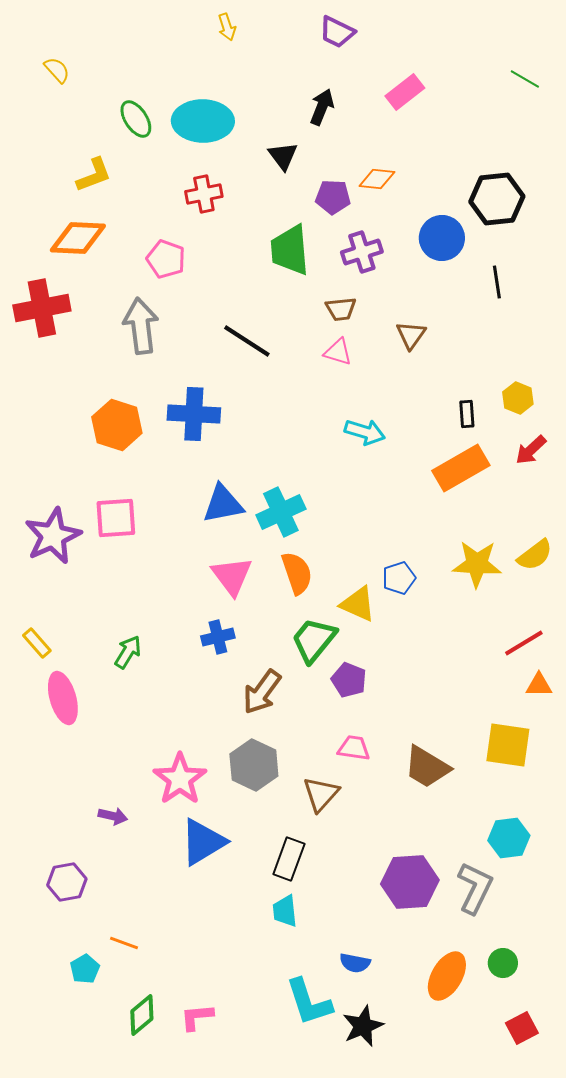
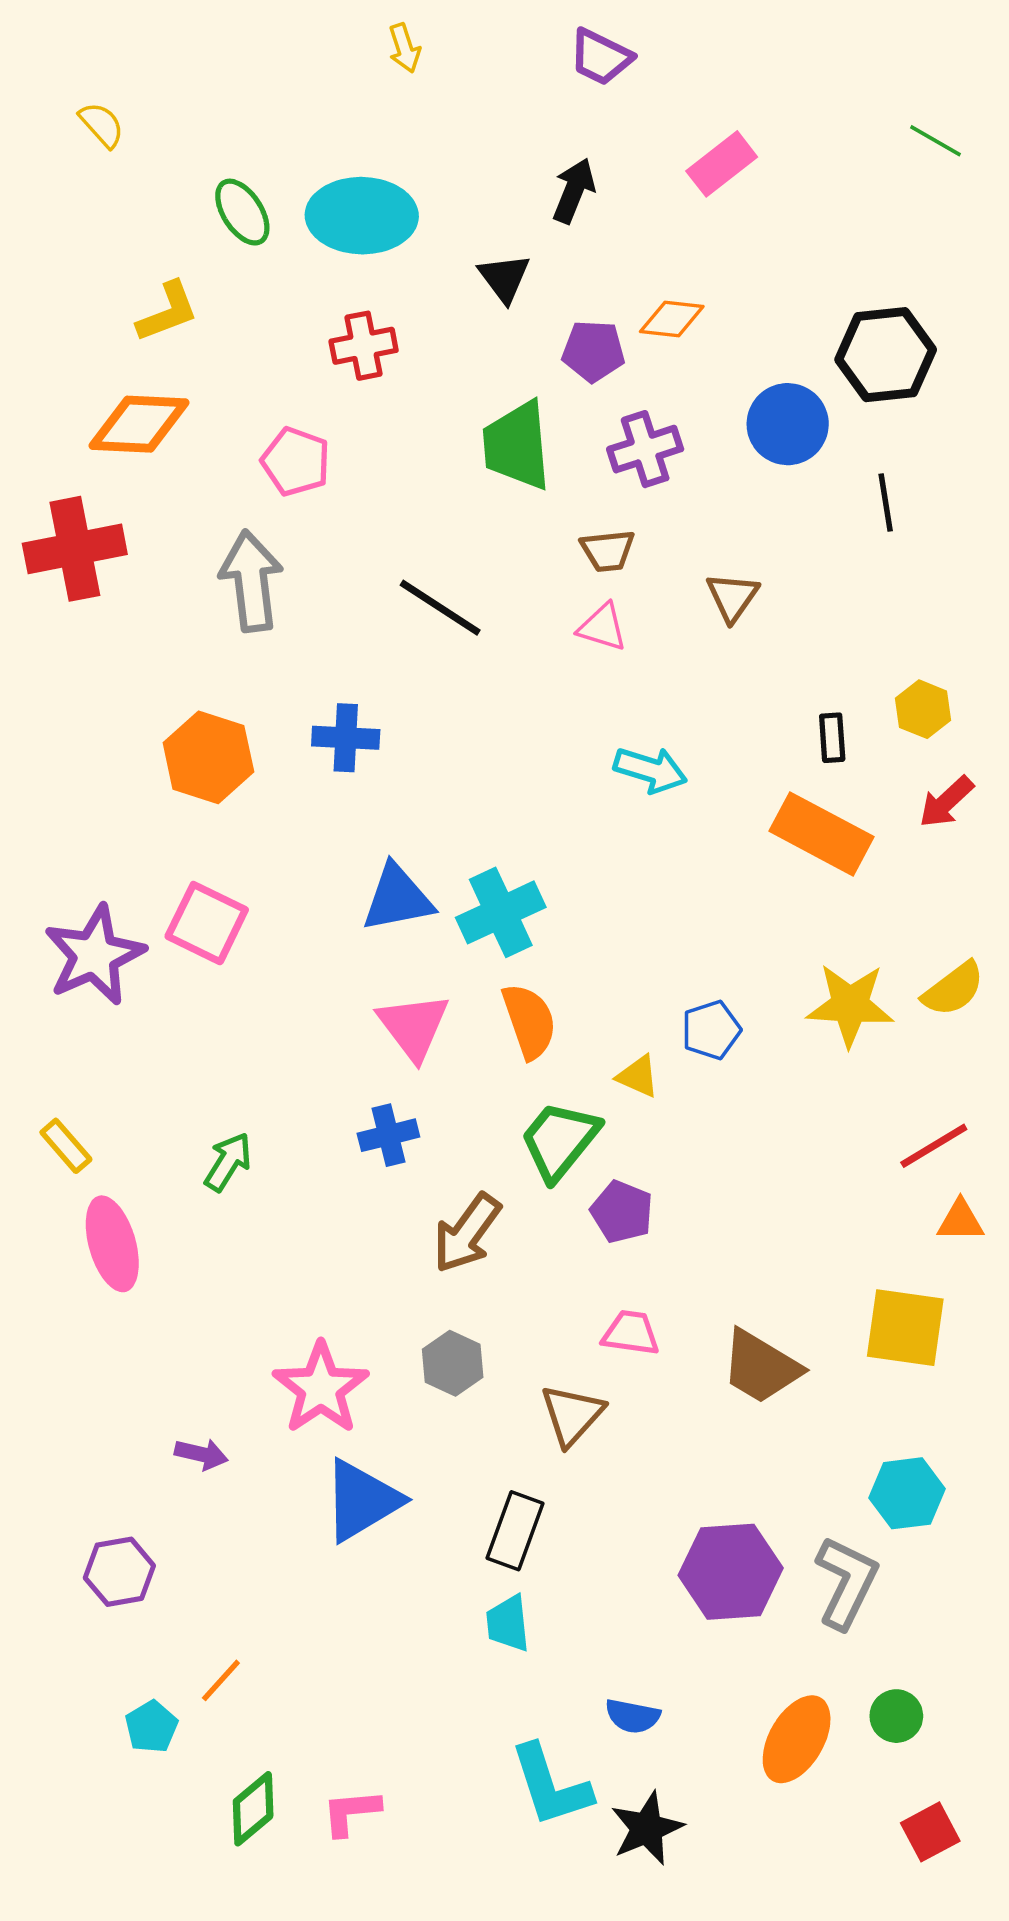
blue cross: (194, 414) -> (346, 738), size x0.7
orange rectangle: (461, 468) -> (821, 834), turned 58
pink square: (116, 518) -> (207, 923), turned 30
yellow triangle: (358, 604) -> (638, 1076), size x0.7
gray hexagon: (254, 765) -> (453, 1363), size x0.7
orange line: (124, 943) -> (221, 1680), turned -68

